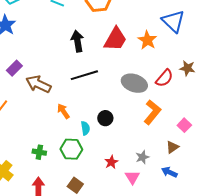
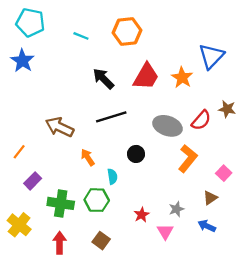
blue triangle: (173, 21) -> (211, 56), turned 30
black arrow: (77, 41) -> (103, 79), turned -35
purple rectangle: (14, 68) -> (33, 181), moved
black circle: (105, 118) -> (136, 154), moved
green cross: (39, 152) -> (61, 203), size x1.6

